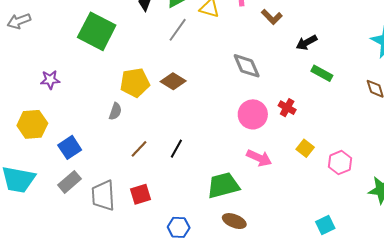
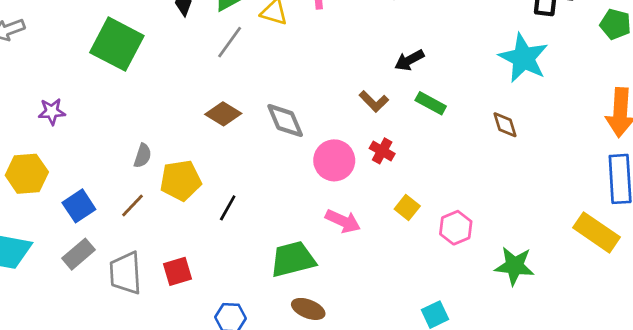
brown L-shape: (272, 17) -> (374, 101), moved
gray diamond: (247, 66) -> (285, 121), moved
yellow pentagon: (135, 83) -> (181, 180), moved
brown line: (139, 149) -> (133, 205), moved

